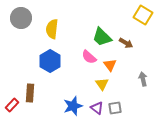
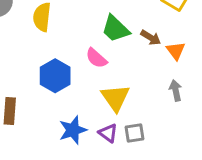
blue hexagon: (50, 61) -> (55, 76), moved
orange triangle: (110, 65) -> (176, 51), moved
yellow triangle: (102, 84) -> (115, 98), size x1.5

